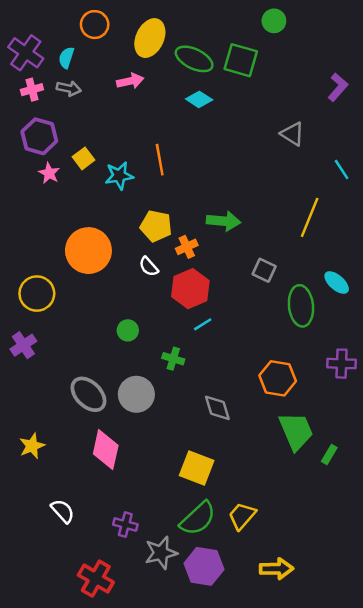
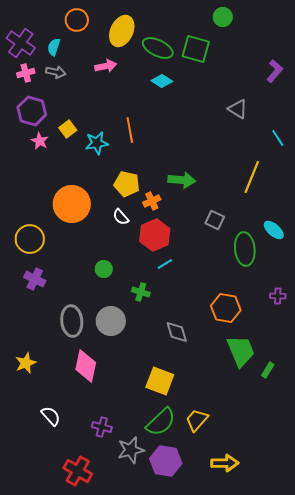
purple cross: (23, 345) -> (35, 279), moved, turned -30
purple cross: (342, 364) -> (278, 296), size x0.7
gray ellipse: (88, 394) -> (72, 321), turned 40

